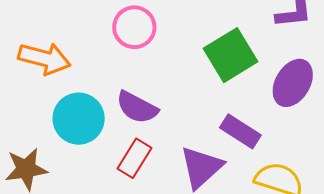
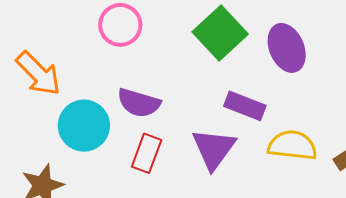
orange arrow: (44, 59) -> (38, 74), turned 42
purple ellipse: (293, 83) -> (287, 48), turned -42

